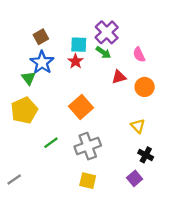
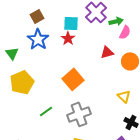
green arrow: (103, 52) -> (116, 21), moved, turned -48
pink semicircle: (139, 55) -> (125, 32), turned -128
green triangle: (29, 78) -> (12, 53), moved

